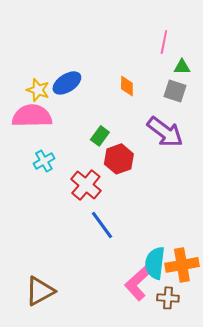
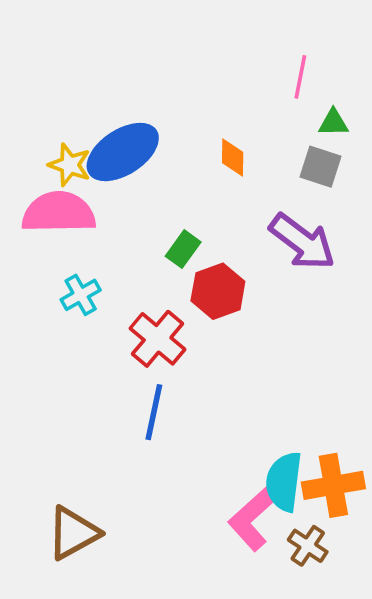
blue ellipse: (67, 83) -> (123, 152), size x1.4
blue line: (102, 225) -> (154, 412), moved, turned 48
brown cross: (168, 298) -> (308, 546), turned 30

